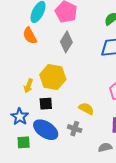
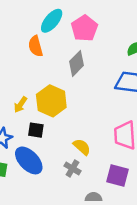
gray cross: (75, 129) -> (72, 168), moved

